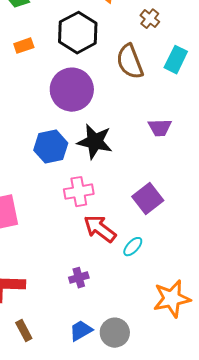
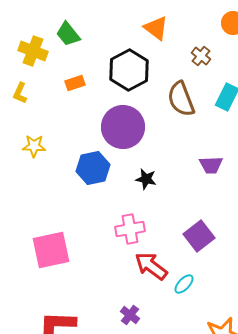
black star: (95, 142) -> (146, 179), size x0.6
blue hexagon: (51, 147) -> (93, 168), moved
purple cross: (79, 278) -> (130, 315), turned -36

